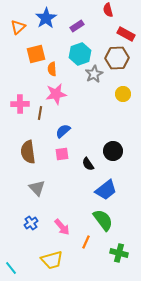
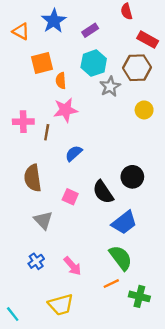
orange triangle: (18, 27) -> (21, 31), turned -49
pink square: (62, 154) -> (70, 197), moved, turned 32
black semicircle: (88, 164) -> (103, 192), size x1.5
orange line: (86, 242) -> (111, 284), moved, turned 40

